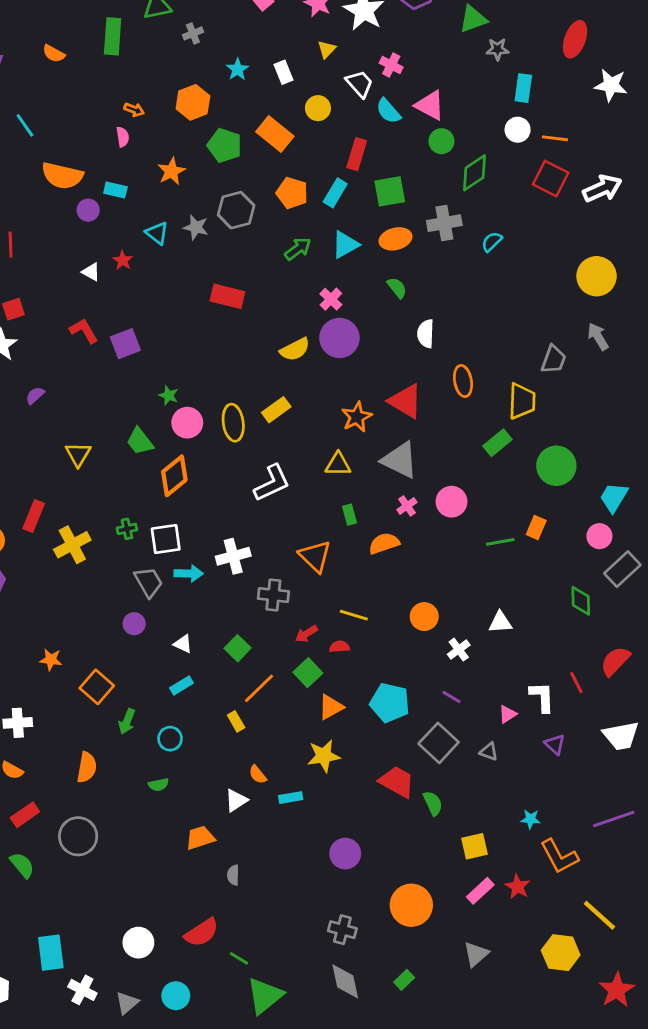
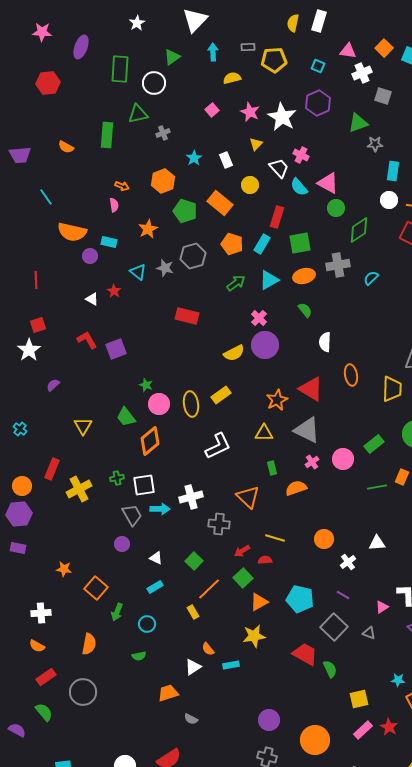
green rectangle: (497, 443) -> (374, 444), moved
purple circle: (345, 854) -> (269, 720), moved
gray semicircle: (233, 875) -> (191, 719), turned -64

